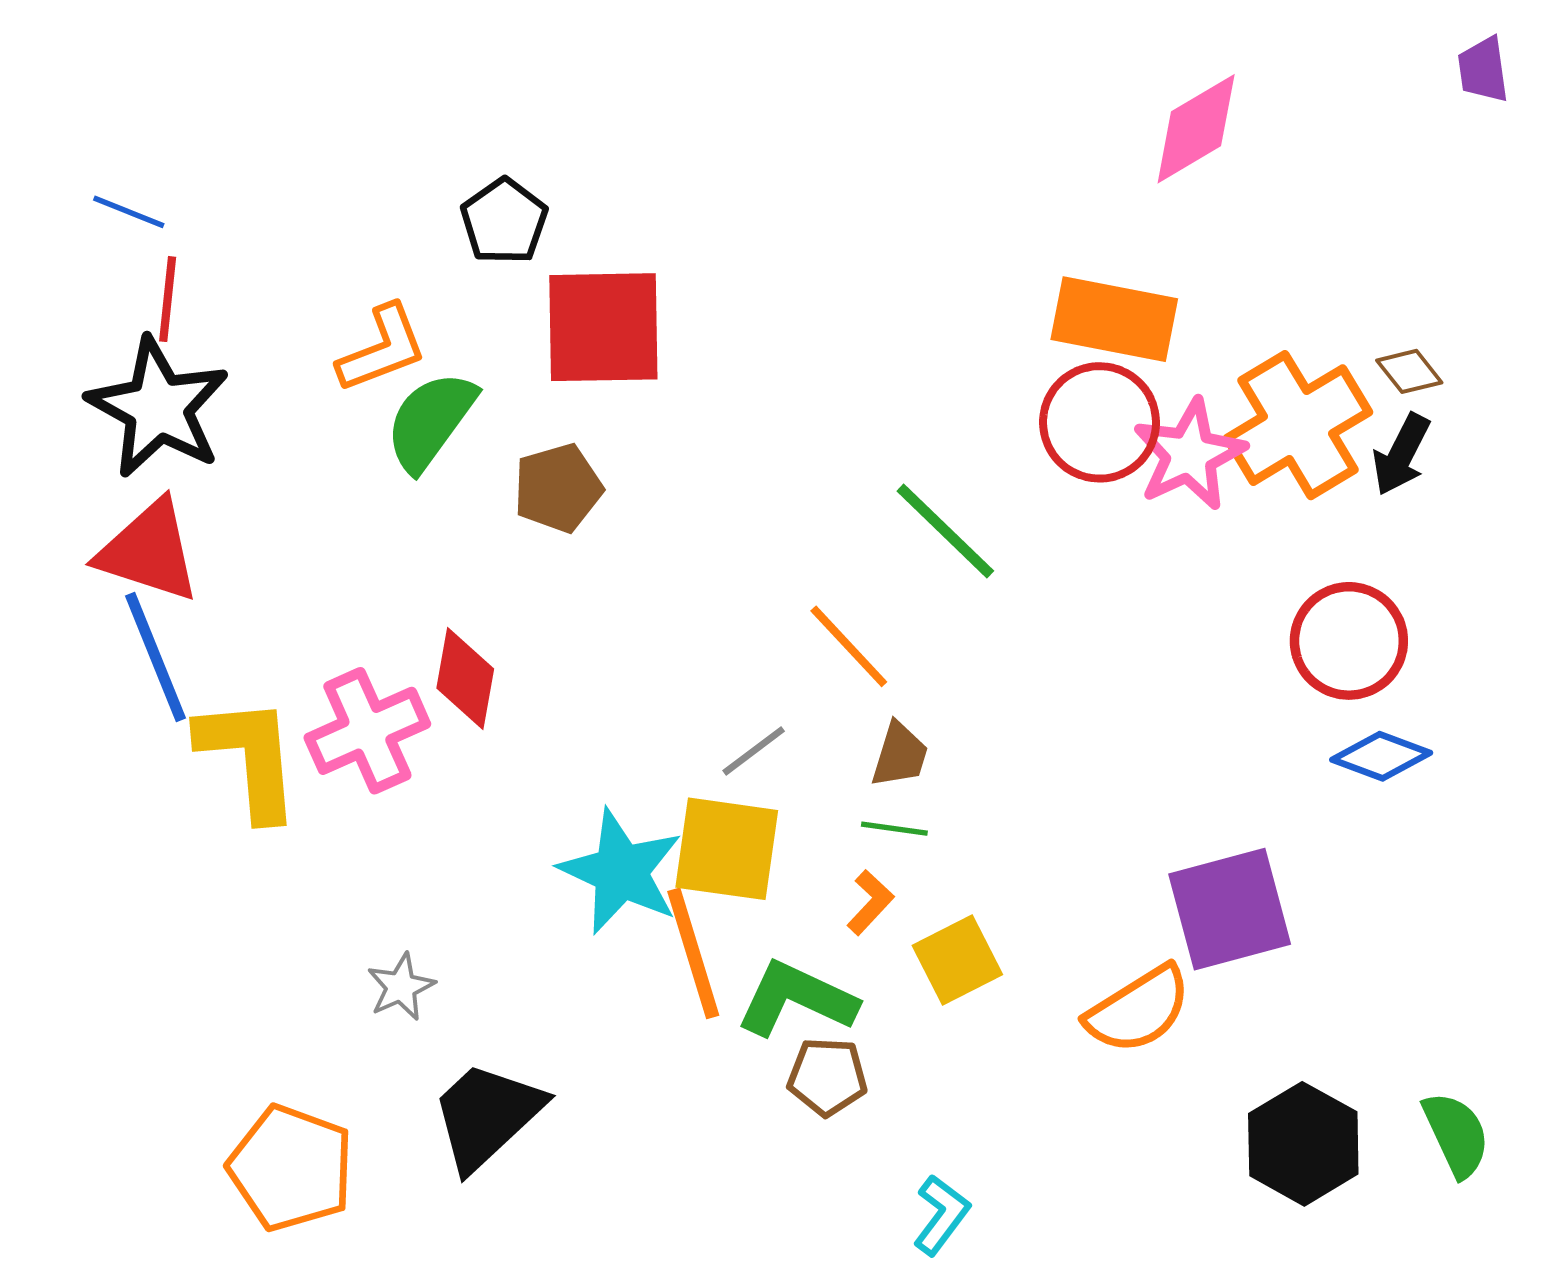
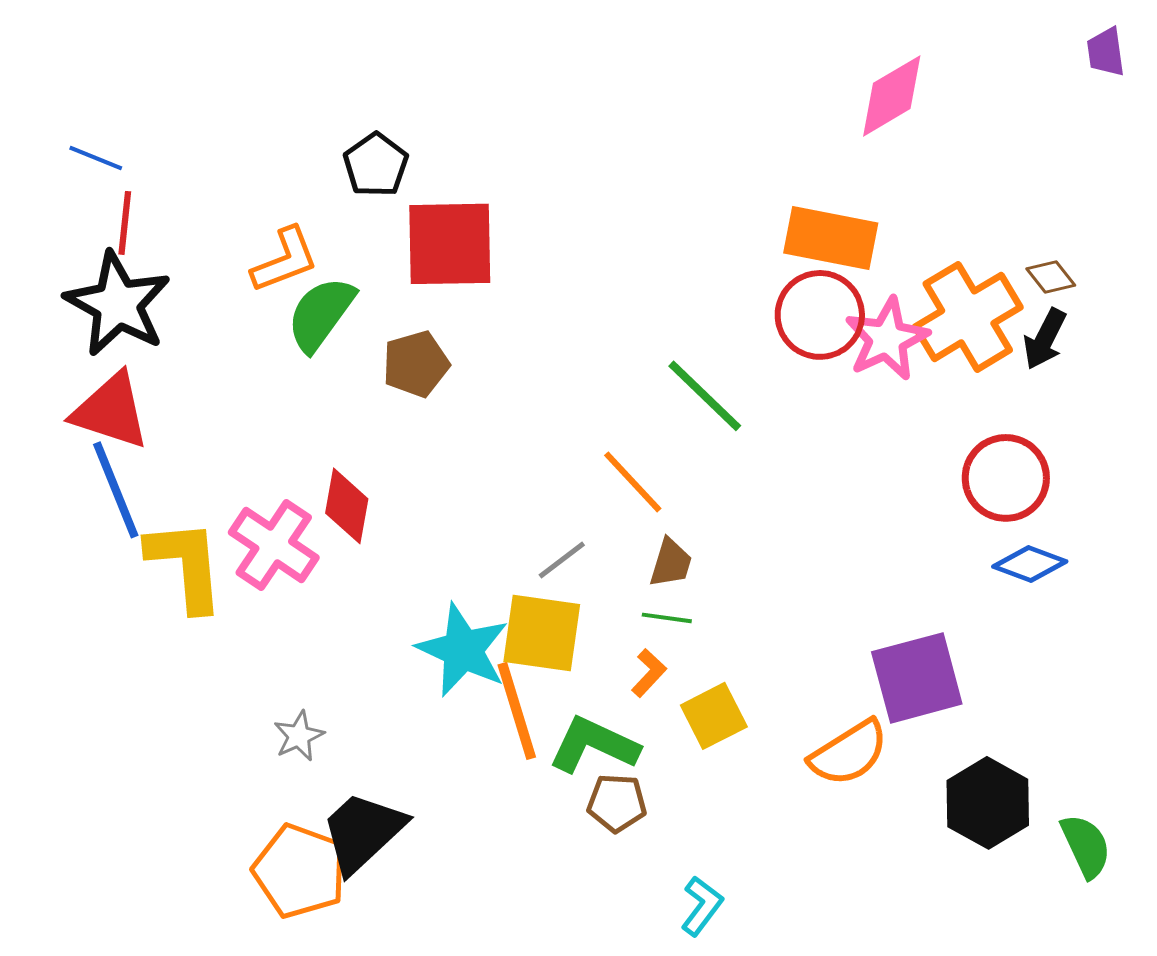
pink cross: (367, 731) -> (274, 545), turned -32
black hexagon: (1303, 1144) -> (988, 803), moved
orange pentagon: (291, 1168) -> (300, 871), moved

